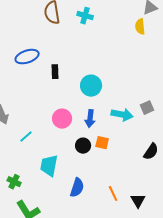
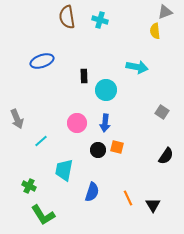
black rectangle: (55, 72) -> (84, 76), moved
gray square: (147, 108) -> (162, 112), turned -32
cyan arrow: (122, 115) -> (137, 67), moved

